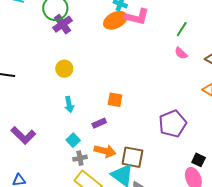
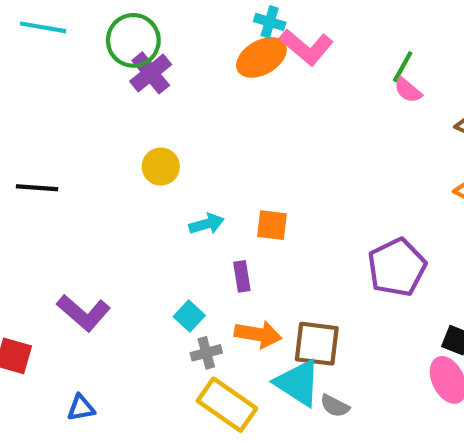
pink L-shape: (137, 17) -> (306, 47), turned 30
pink semicircle: (181, 53) -> (408, 90), moved
cyan arrow: (69, 104) -> (207, 224), moved, turned -91
purple rectangle: (99, 123) -> (242, 276), turned -72

